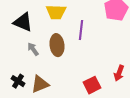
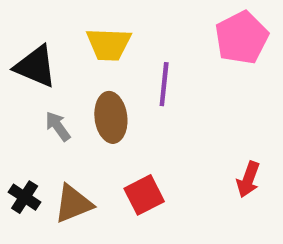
red square: (92, 85) -> (144, 195), moved

